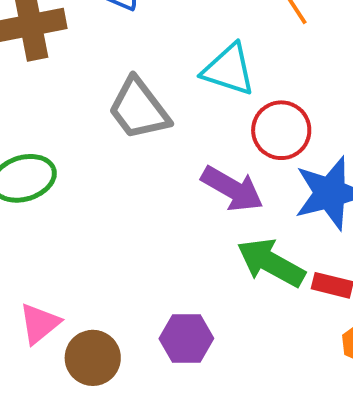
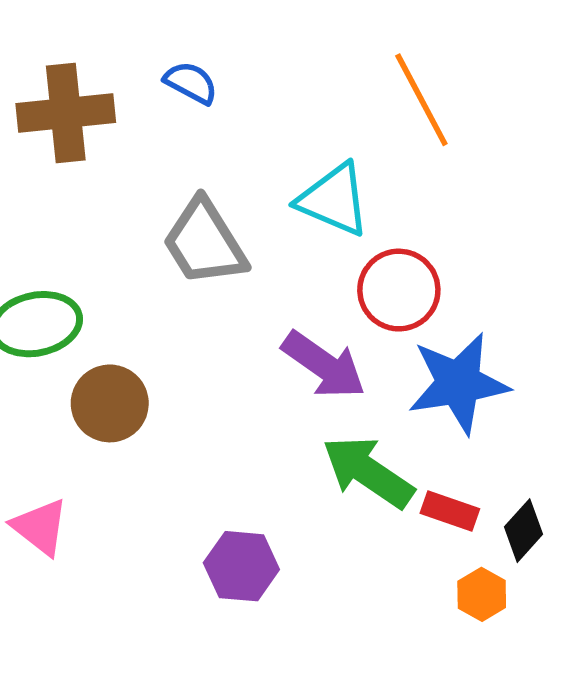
pink triangle: (39, 323) -> (40, 527), turned -48
brown circle: (93, 358) -> (110, 403), moved

